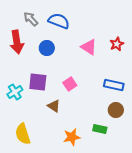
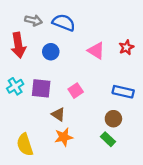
gray arrow: (31, 19) -> (33, 20), turned 147
cyan cross: (15, 92) -> (15, 86), moved
brown circle: (116, 110) -> (113, 119), moved
green rectangle: (100, 129) -> (108, 139), turned 32
orange star: (72, 137) -> (64, 137), moved

